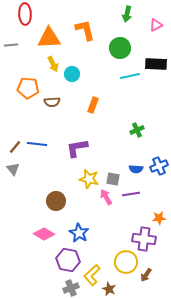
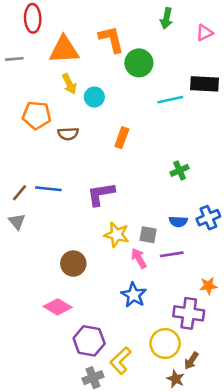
green circle: (120, 48) -> (139, 63), moved
blue star: (79, 233) -> (134, 295), moved
brown star: (109, 289) -> (176, 379), moved

